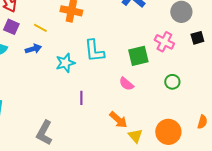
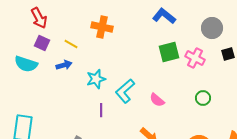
cyan L-shape: (94, 51) -> (125, 91), moved, turned 55
green square: (138, 56) -> (169, 52), moved
purple line: (81, 98) -> (101, 110), moved

